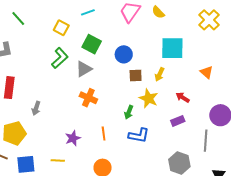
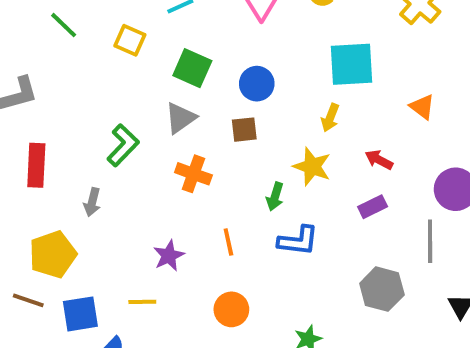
green line: (18, 18) -> (64, 25), moved
green L-shape: (60, 58) -> (123, 145), moved
brown square: (136, 75) -> (244, 130), moved

